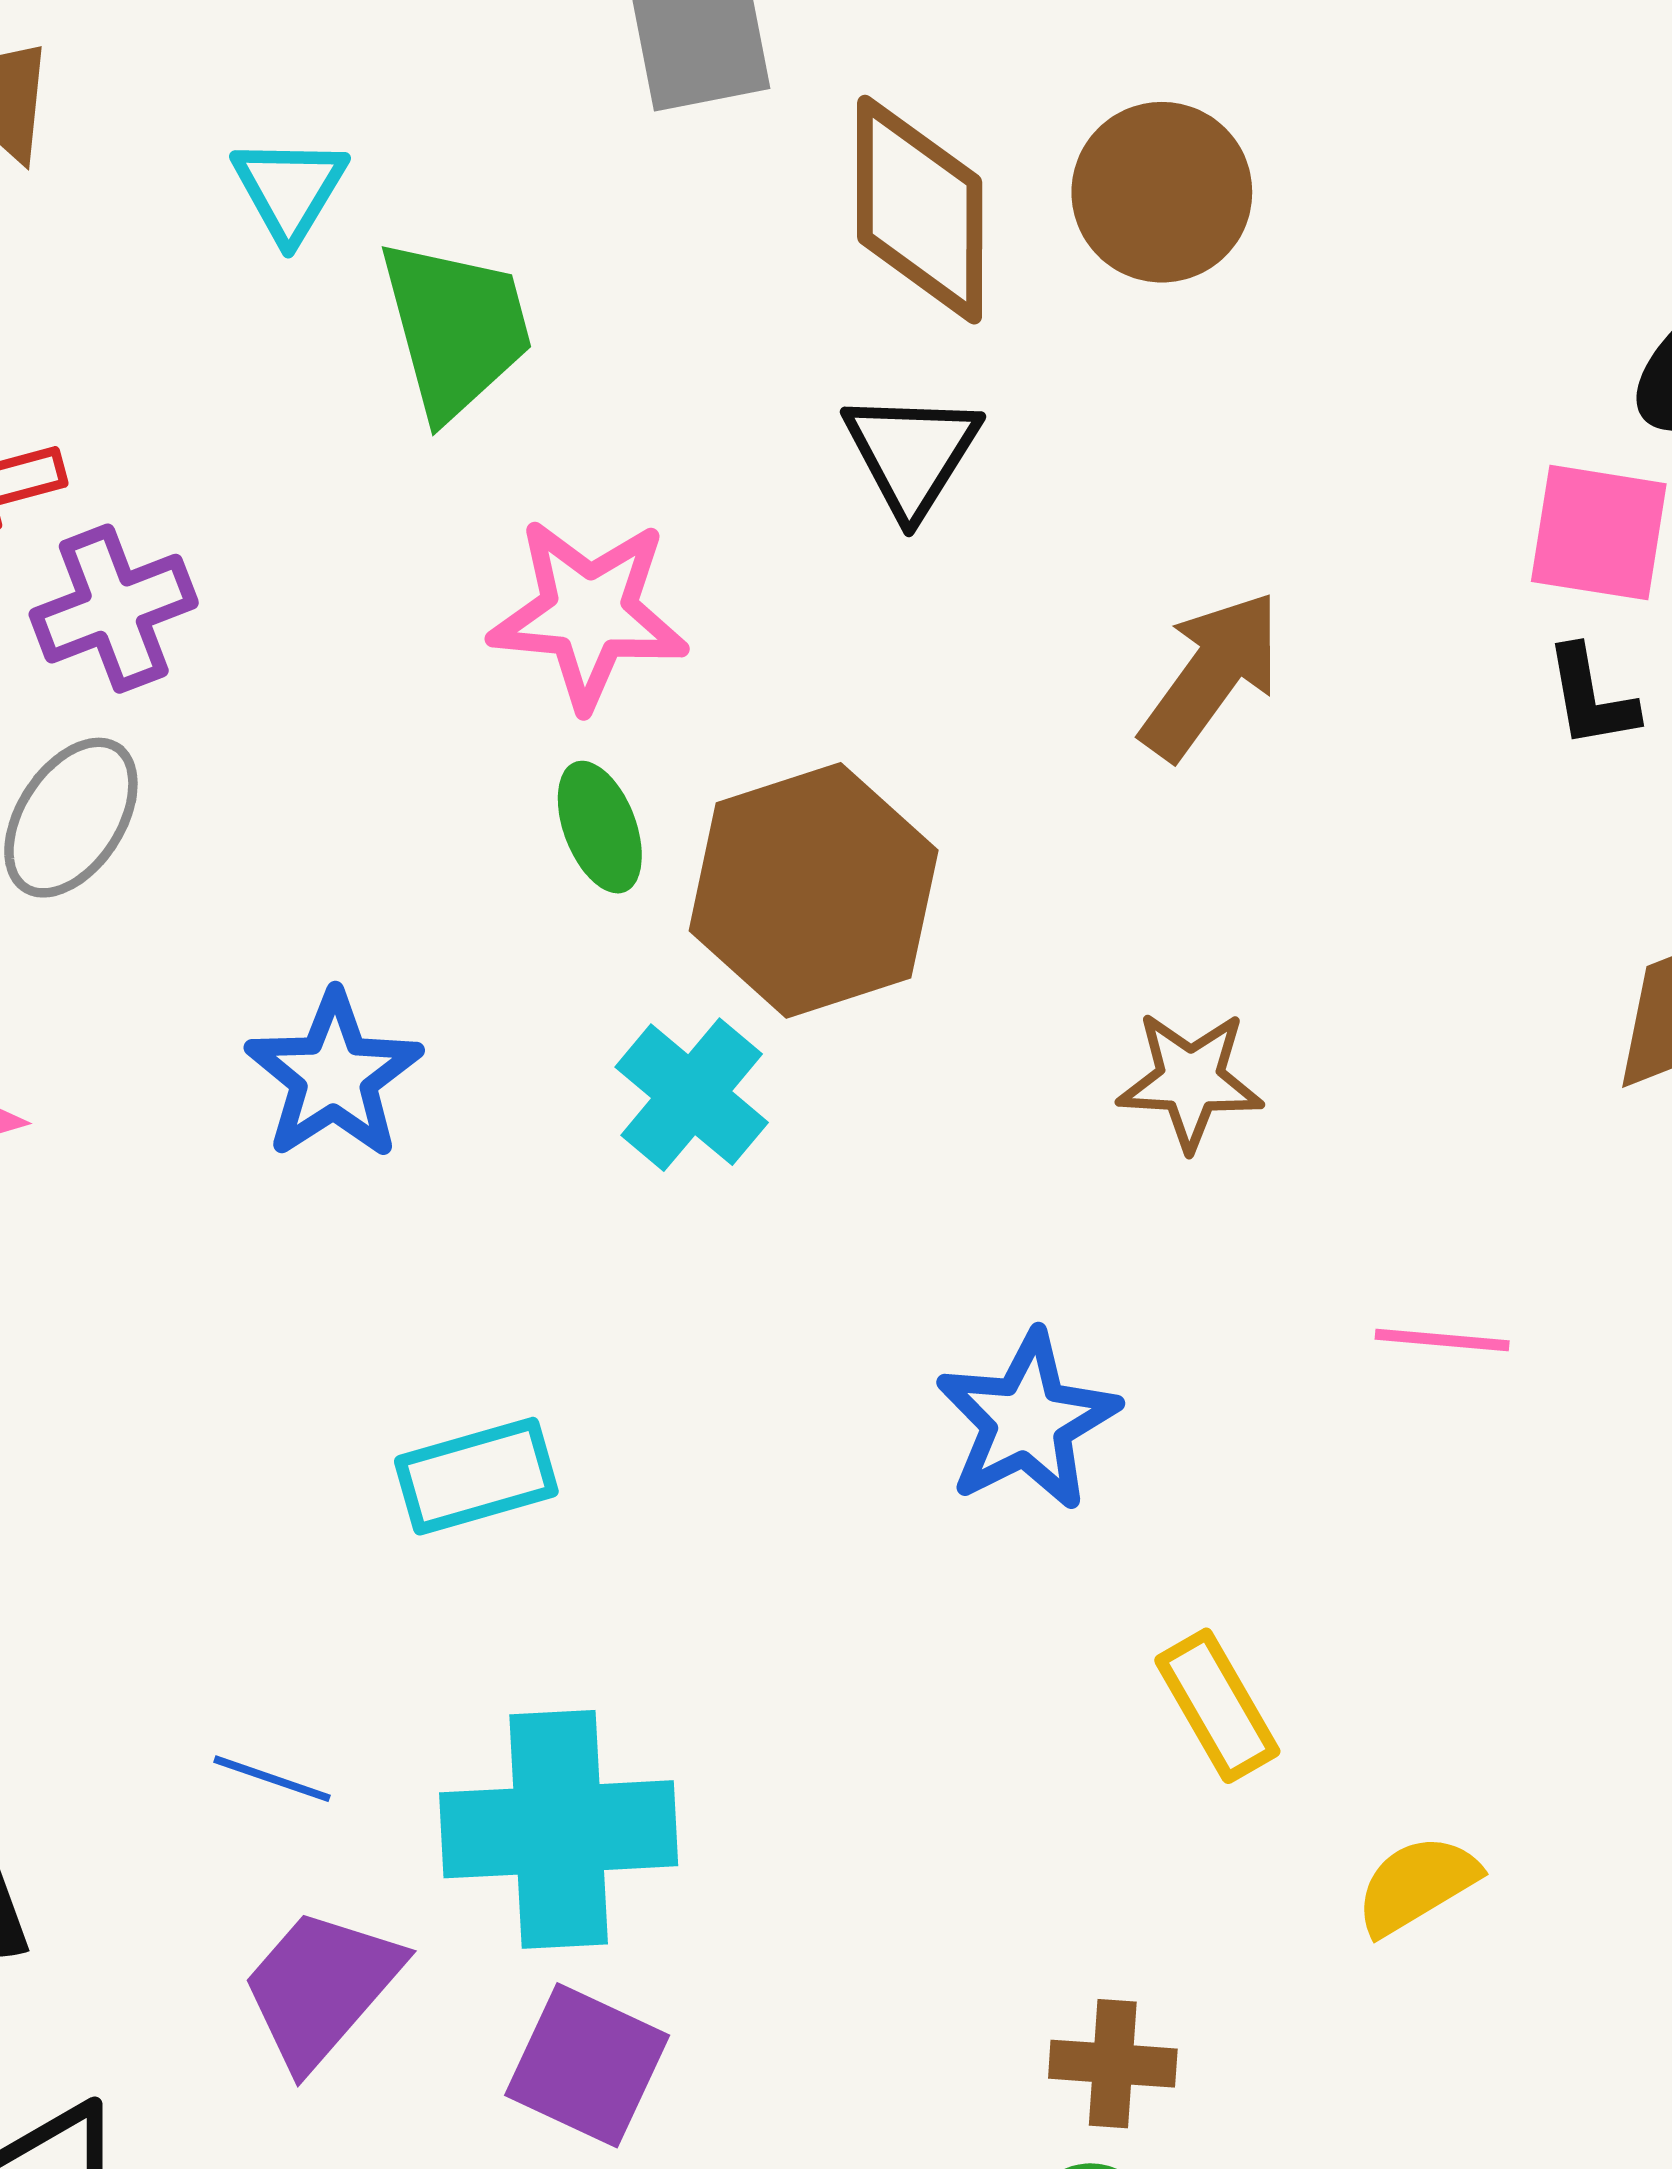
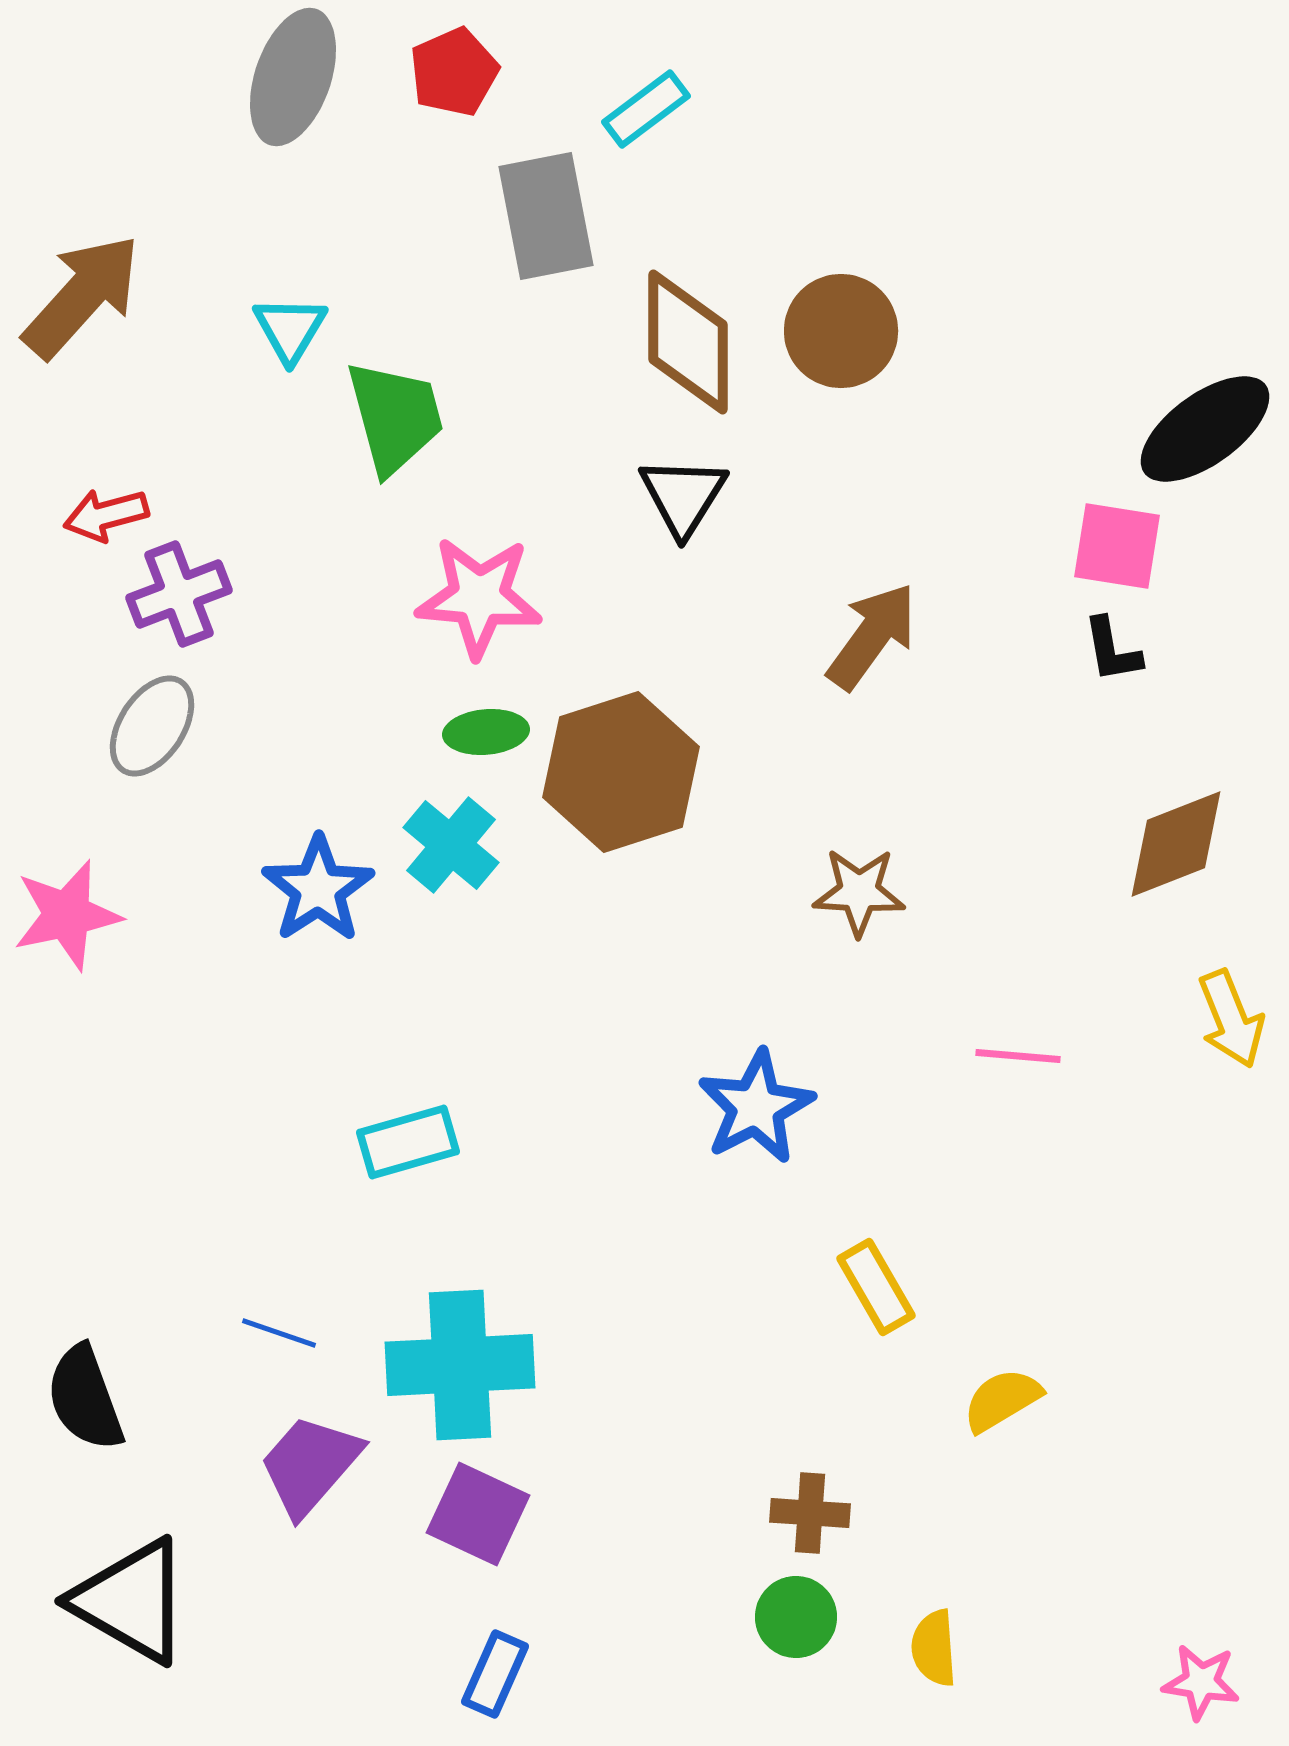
green ellipse: (600, 827) -> (486, 732), turned -74
cyan cross: (692, 1095) -> (451, 845), moved

